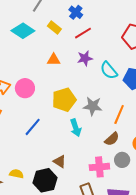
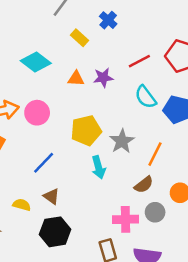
cyan diamond: (23, 31) -> (36, 62), moved
red line: (83, 33) -> (139, 61), moved
purple star: (85, 58) -> (103, 78), moved
gray star: (93, 106) -> (122, 141), turned 30
brown triangle: (60, 161) -> (51, 196), moved
yellow semicircle: (16, 174) -> (22, 205), moved

